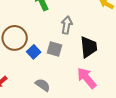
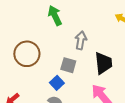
blue square: (34, 52) -> (57, 83), moved

